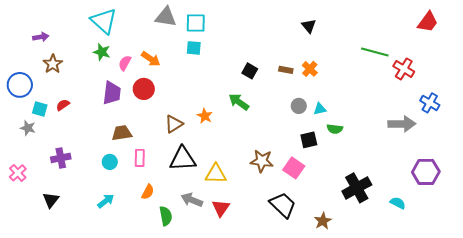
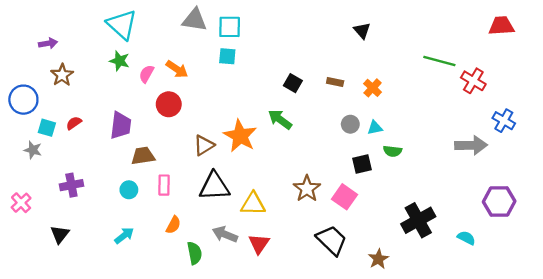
red trapezoid: (428, 22) -> (501, 26), turned -130
orange cross: (310, 69) -> (373, 88), moved
purple trapezoid: (112, 93) -> (121, 125), moved
orange star: (205, 116) -> (240, 136), size x1.8
brown star: (262, 161) -> (307, 189), turned 30

